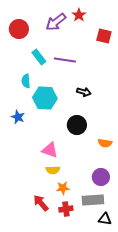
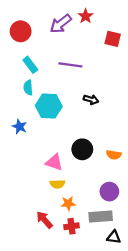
cyan rectangle: (39, 57) -> (30, 65), moved
black circle: (77, 125) -> (82, 149), moved

